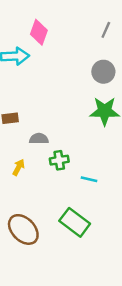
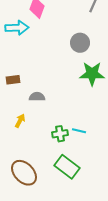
gray circle: (103, 72) -> (80, 43), moved
green cross: (59, 160) -> (60, 134), moved

